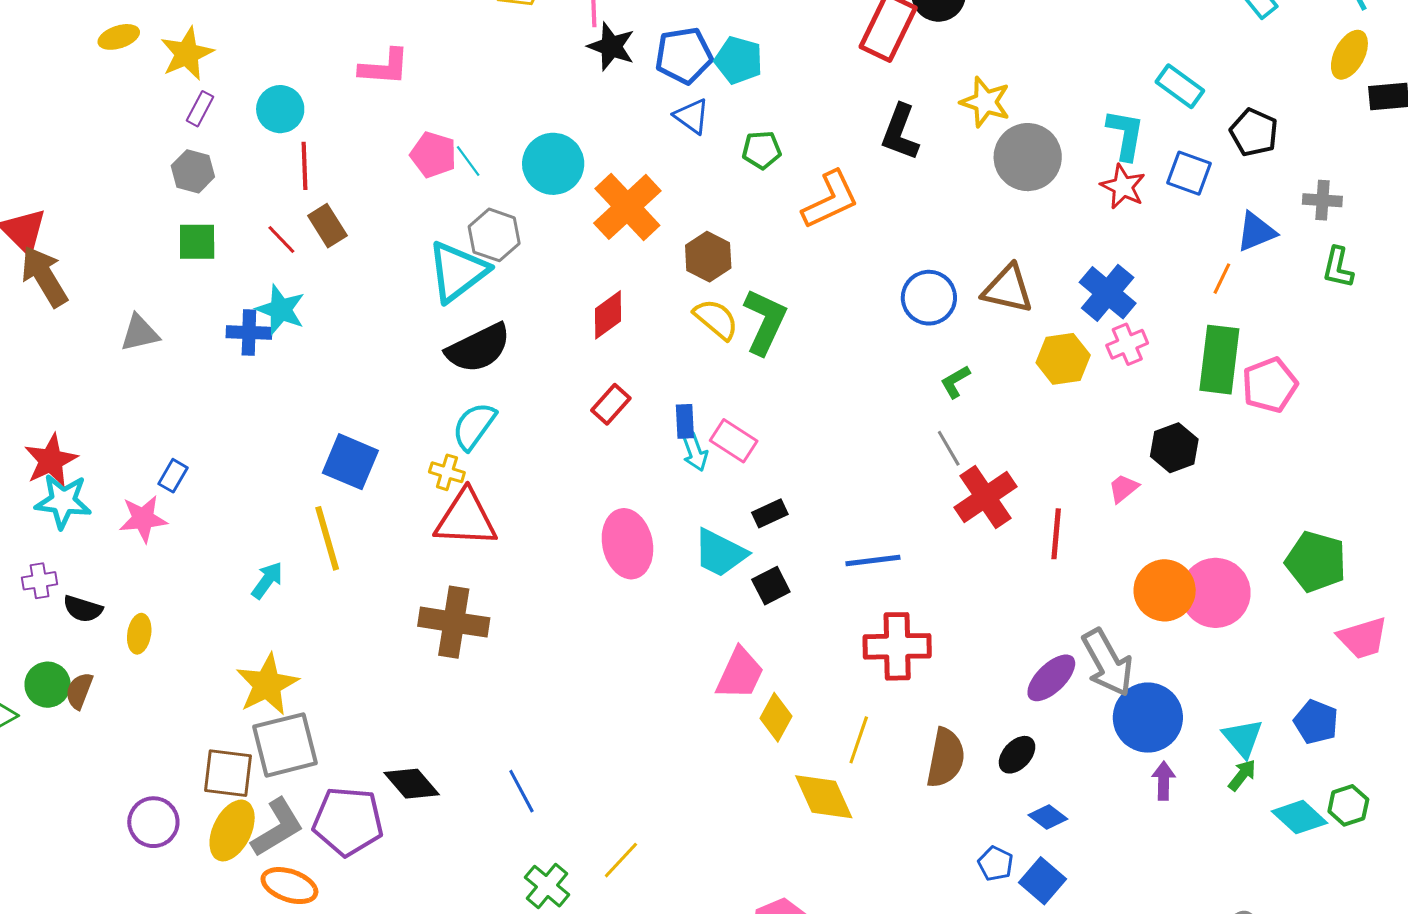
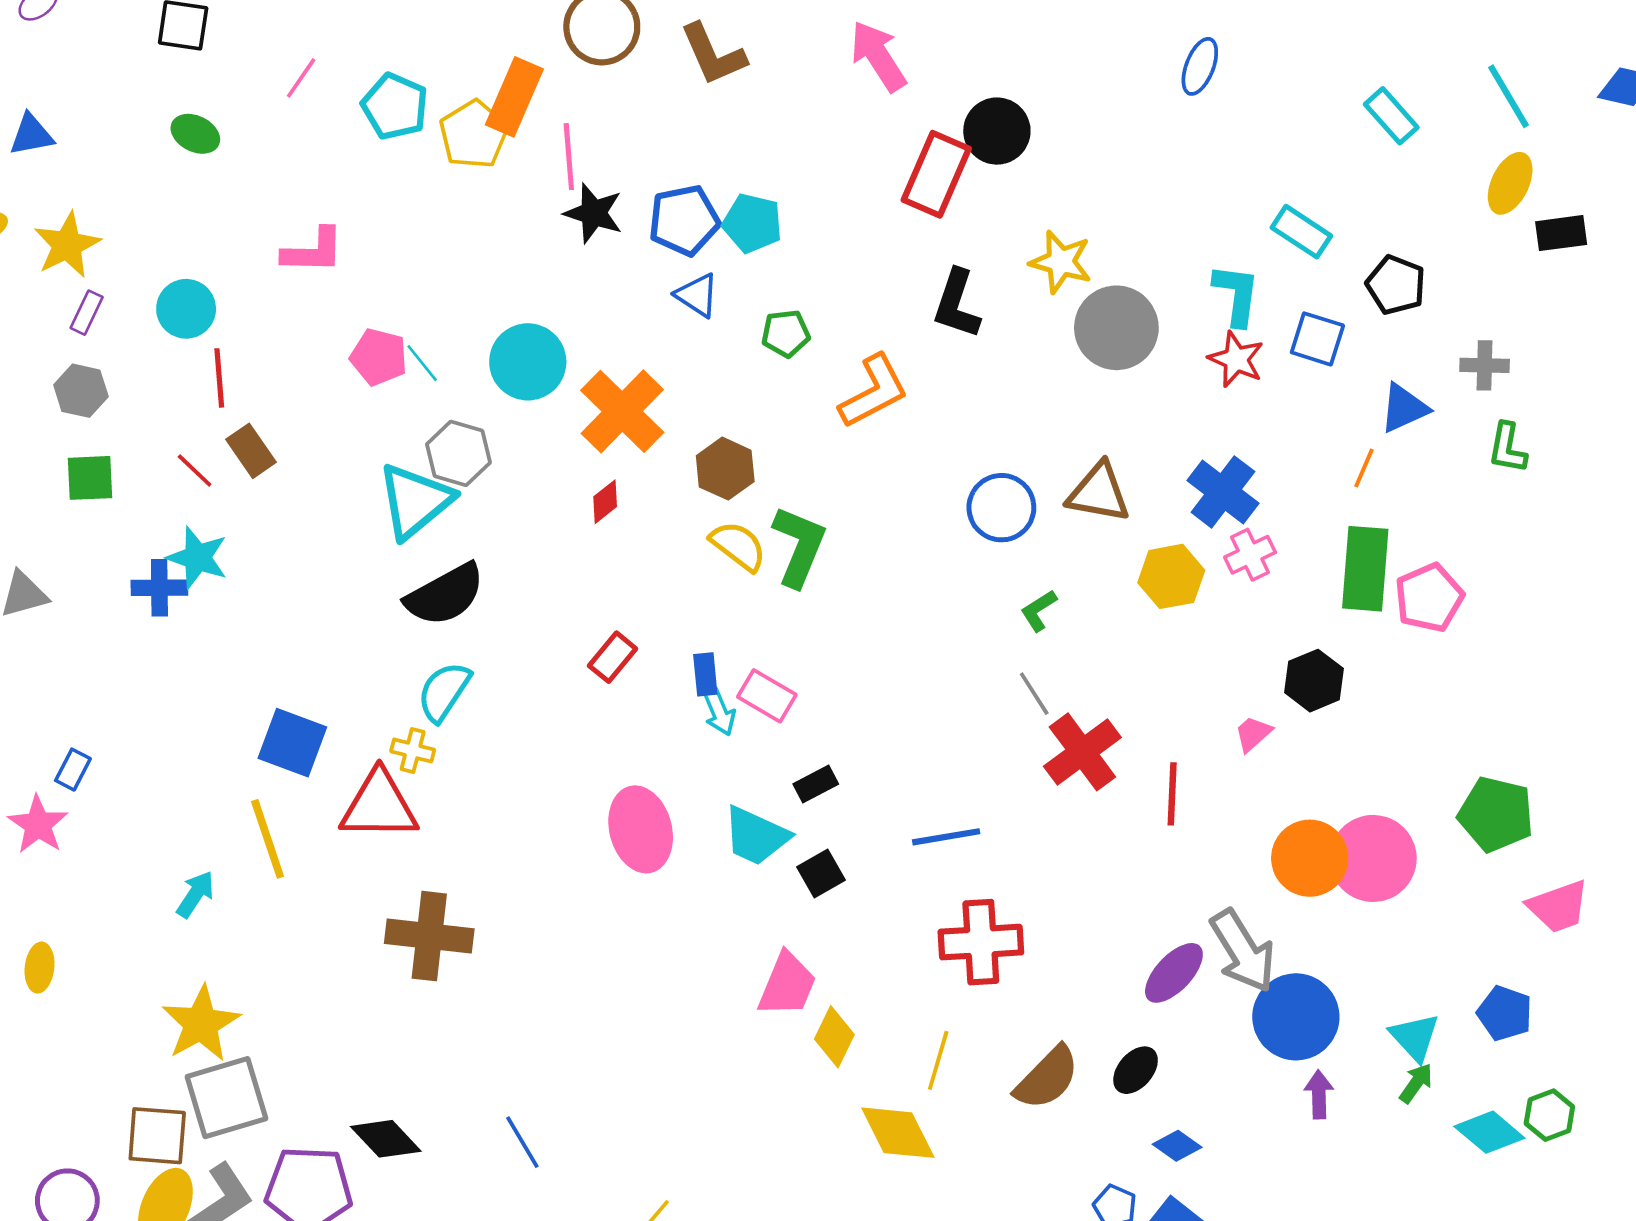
red diamond: (608, 315) -> (605, 502), moved, size x0.7
pink star: (143, 519) -> (38, 825), turned -30
red triangle: (466, 519) -> (379, 806), moved
brown semicircle: (946, 758) -> (1047, 1078), turned 36

